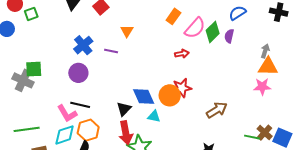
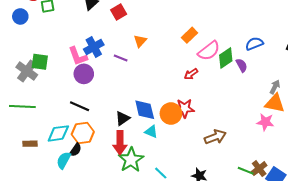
purple semicircle: (229, 36) -> (242, 65), turned 128
red arrow: (182, 54) -> (191, 74), turned 144
pink L-shape: (67, 113) -> (78, 56), moved
green line: (27, 129) -> (22, 106), moved

